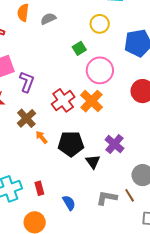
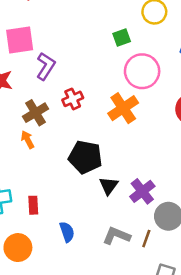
red cross: (63, 100) -> (73, 99), moved, size x0.7
orange arrow: (42, 137) -> (27, 140), moved
purple cross: (114, 144) -> (142, 191), moved
brown line: (130, 195) -> (146, 239), turned 40

